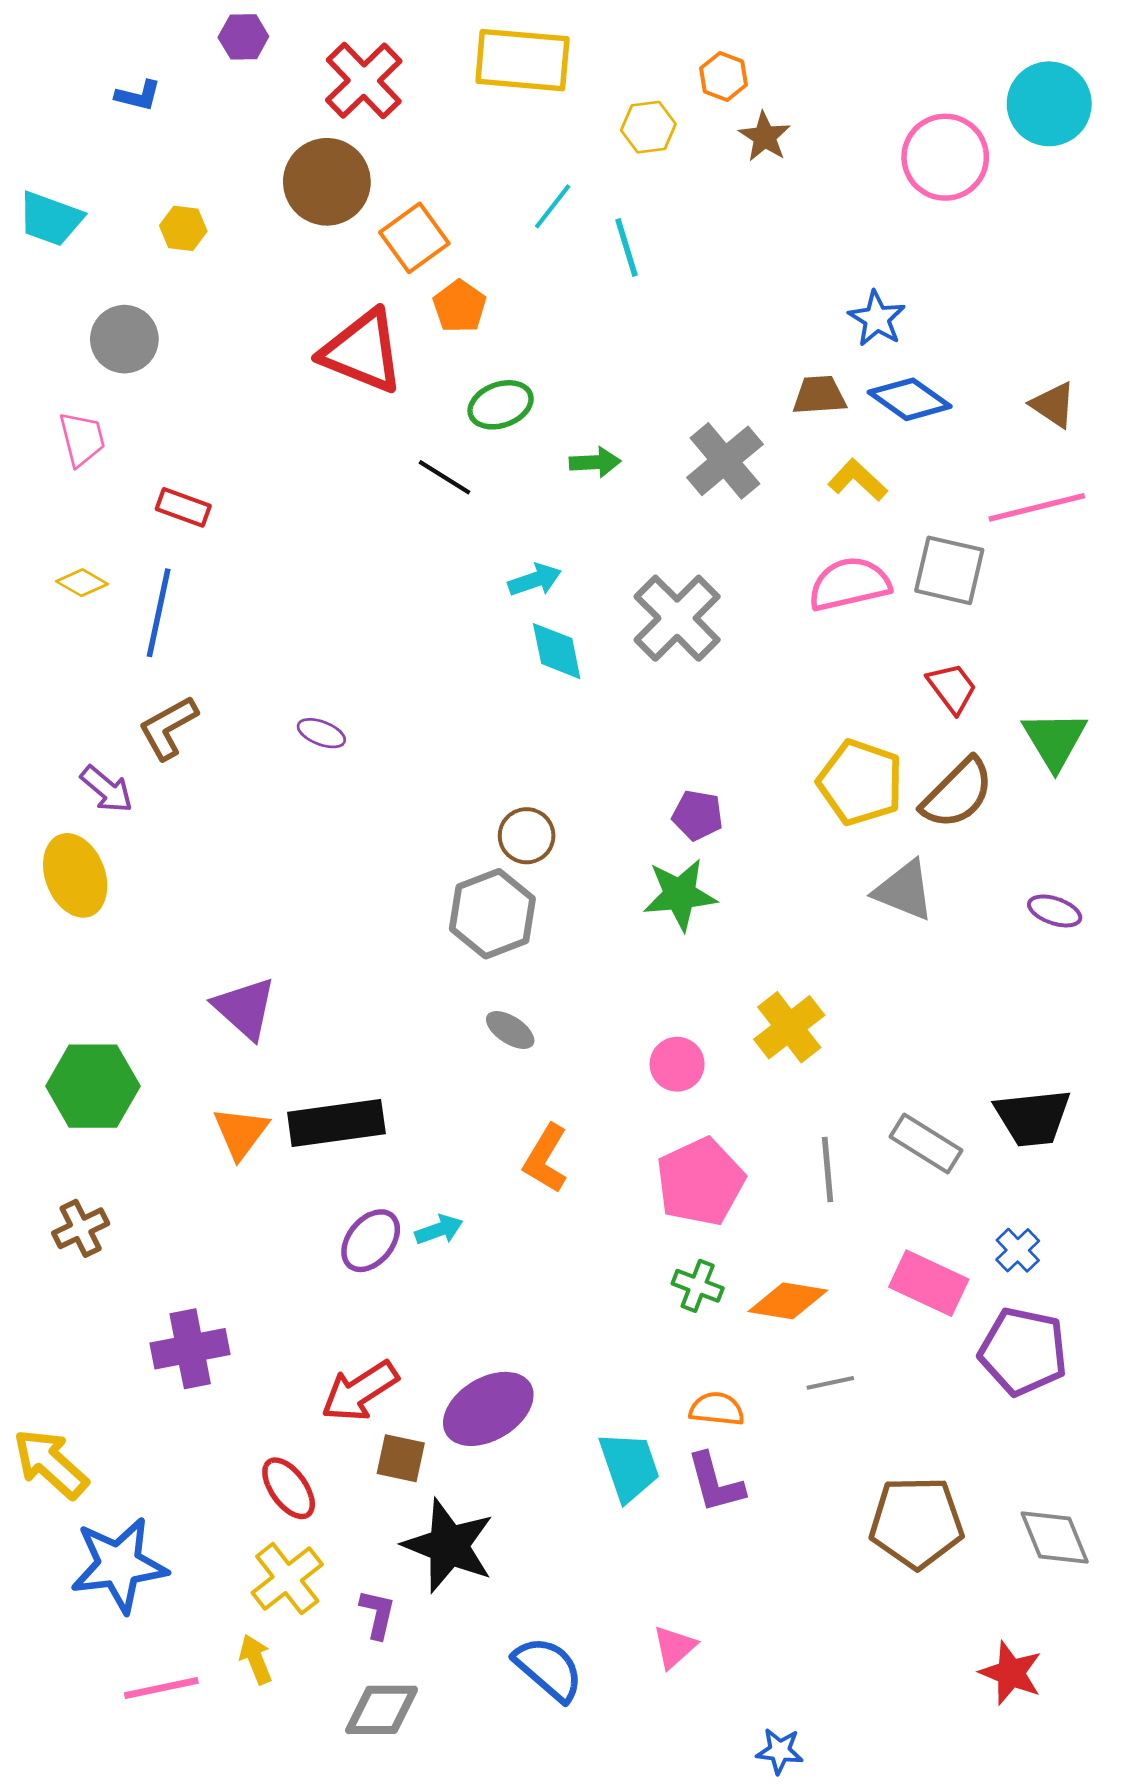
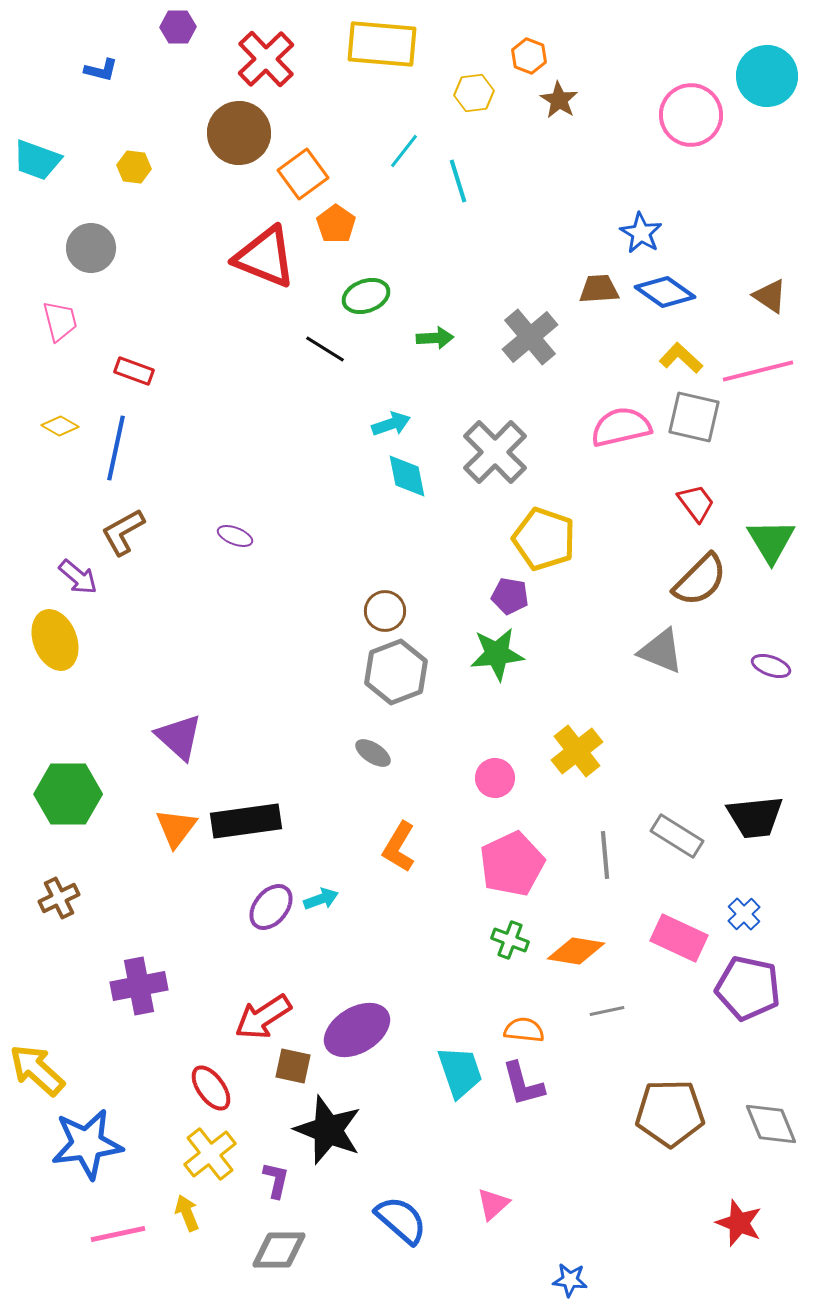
yellow L-shape: (858, 480) -> (681, 358), moved
yellow pentagon: (860, 782) -> (544, 539), moved
gray hexagon: (492, 914) -> (396, 672), moved

